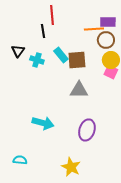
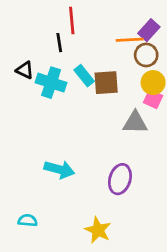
purple rectangle: (108, 22) -> (149, 30), turned -49
black triangle: (18, 51) -> (25, 70), turned -40
cyan cross: (37, 60) -> (51, 83), size x1.5
gray triangle: (79, 90) -> (135, 123), moved

